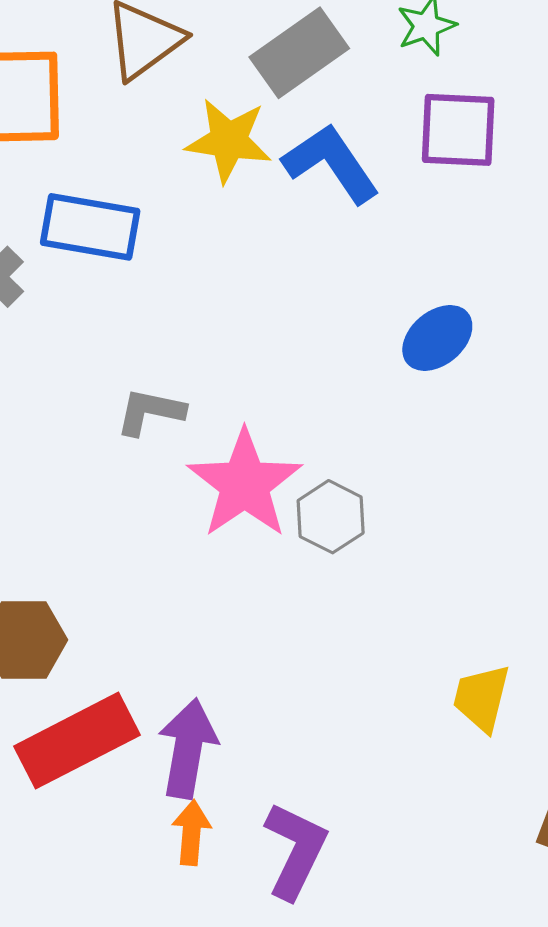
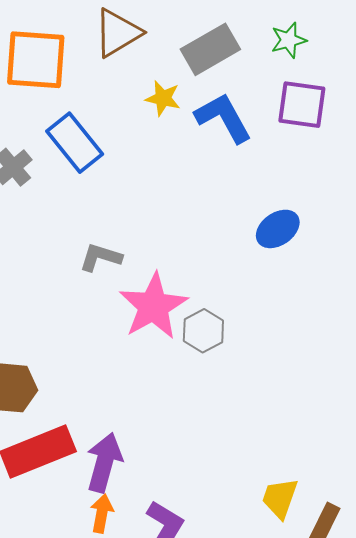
yellow star: (229, 141) -> (163, 98), size x0.7
blue rectangle: (90, 227) -> (75, 143), turned 36
yellow trapezoid: (482, 698) -> (280, 498), moved

